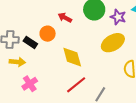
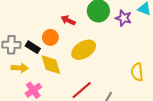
yellow ellipse: (113, 43) -> (84, 50), moved
yellow diamond: (72, 57) -> (51, 65), moved

